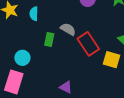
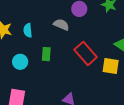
gray semicircle: (68, 29) -> (61, 25), moved
cyan circle: (22, 58) -> (20, 62), moved

